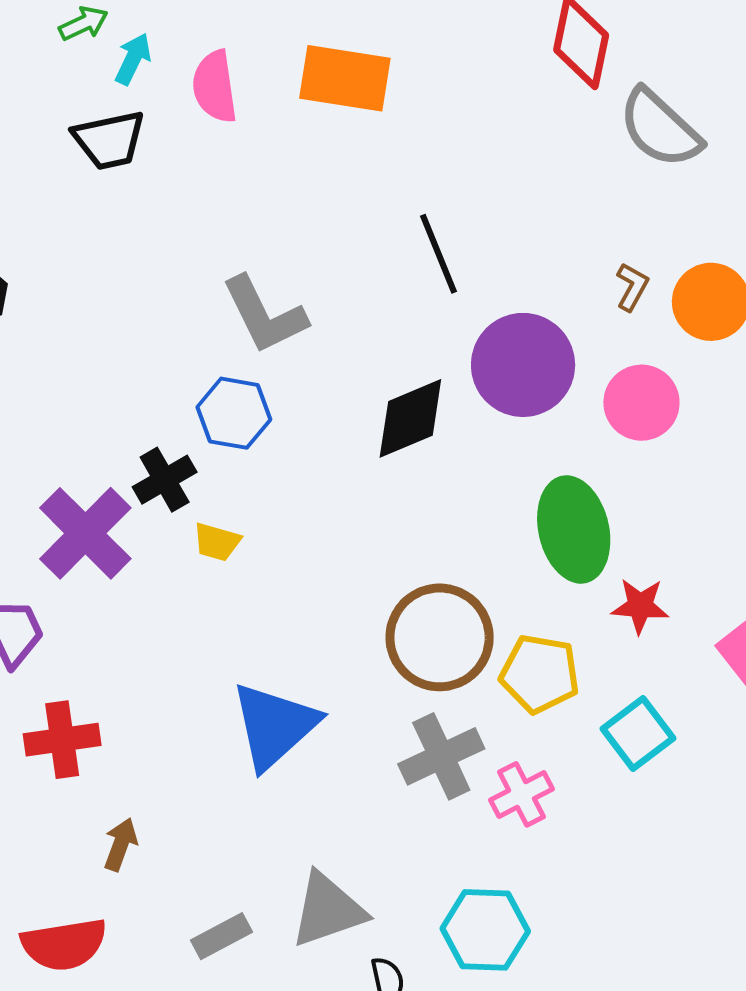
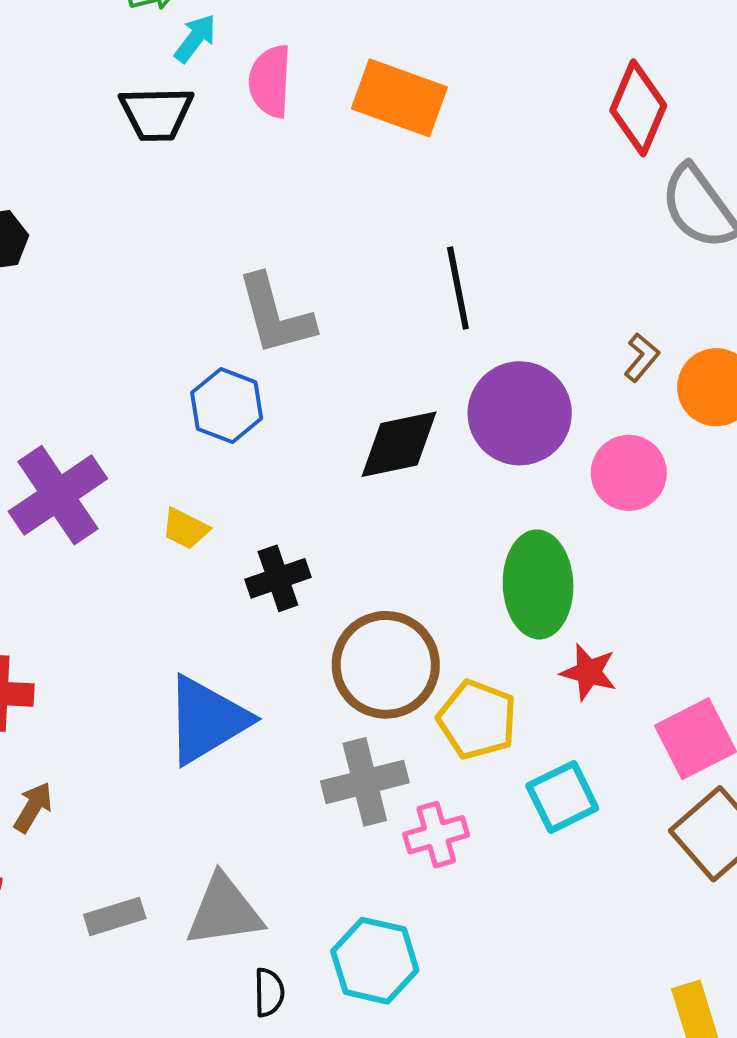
black cross: (165, 480) -> (278, 578), moved

